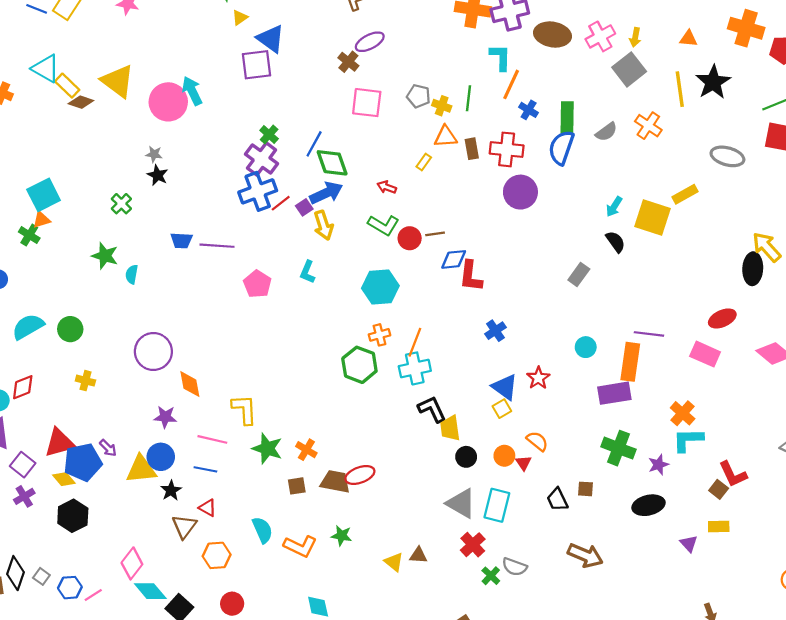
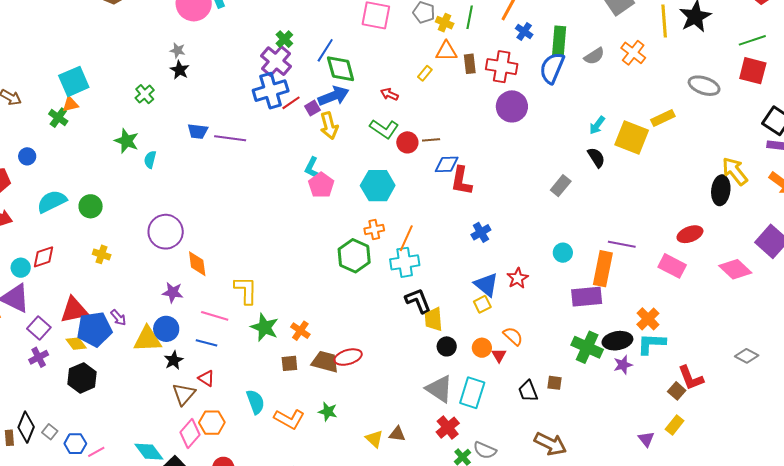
pink pentagon: (257, 284) -> (321, 185), moved
black ellipse: (648, 505) -> (617, 341), moved
yellow rectangle: (719, 526) -> (675, 425), turned -54
pink diamond: (132, 563) -> (190, 433), moved

